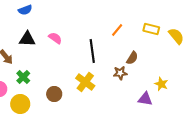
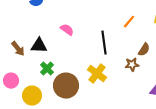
black triangle: (27, 39) -> (39, 46), moved
green cross: (23, 77) -> (47, 69), moved
brown circle: (54, 94) -> (66, 86), size x1.6

